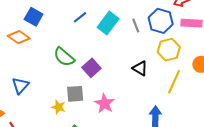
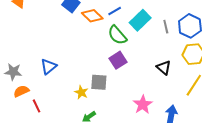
orange diamond: (19, 37) -> (92, 16), moved
green semicircle: (64, 57) -> (117, 35), moved
pink star: (105, 104) -> (143, 105), moved

